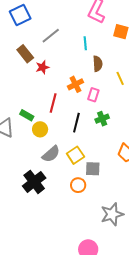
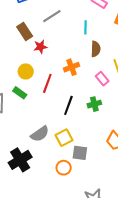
pink rectangle: (93, 95) -> (102, 79), moved, turned -64
yellow circle: (40, 129) -> (26, 71), moved

